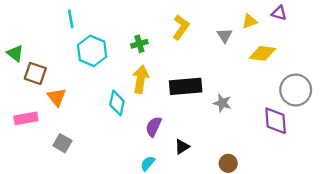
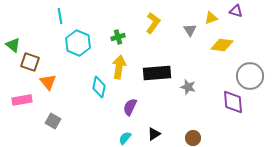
black triangle: (182, 147) -> (154, 134), moved

